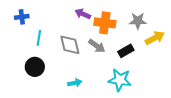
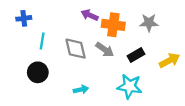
yellow arrow: (155, 38) -> (169, 60), moved

